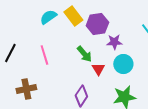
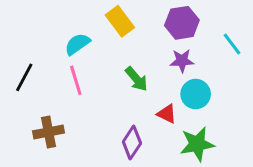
cyan semicircle: (48, 17) -> (77, 44), moved
purple hexagon: (97, 24) -> (182, 23), moved
red triangle: (98, 69) -> (167, 114), moved, turned -32

